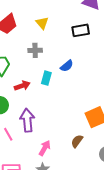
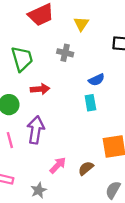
cyan rectangle: (46, 78) -> (90, 103), moved, turned -40
pink arrow: (45, 148) -> (58, 165), moved

